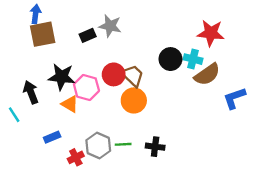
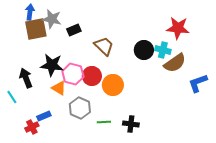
gray star: (110, 26) -> (52, 19), moved
red circle: (114, 74) -> (92, 76), moved
brown trapezoid: (133, 76) -> (104, 46), moved
gray hexagon: (98, 145) -> (80, 108), moved
red cross: (76, 157) -> (32, 127), moved

